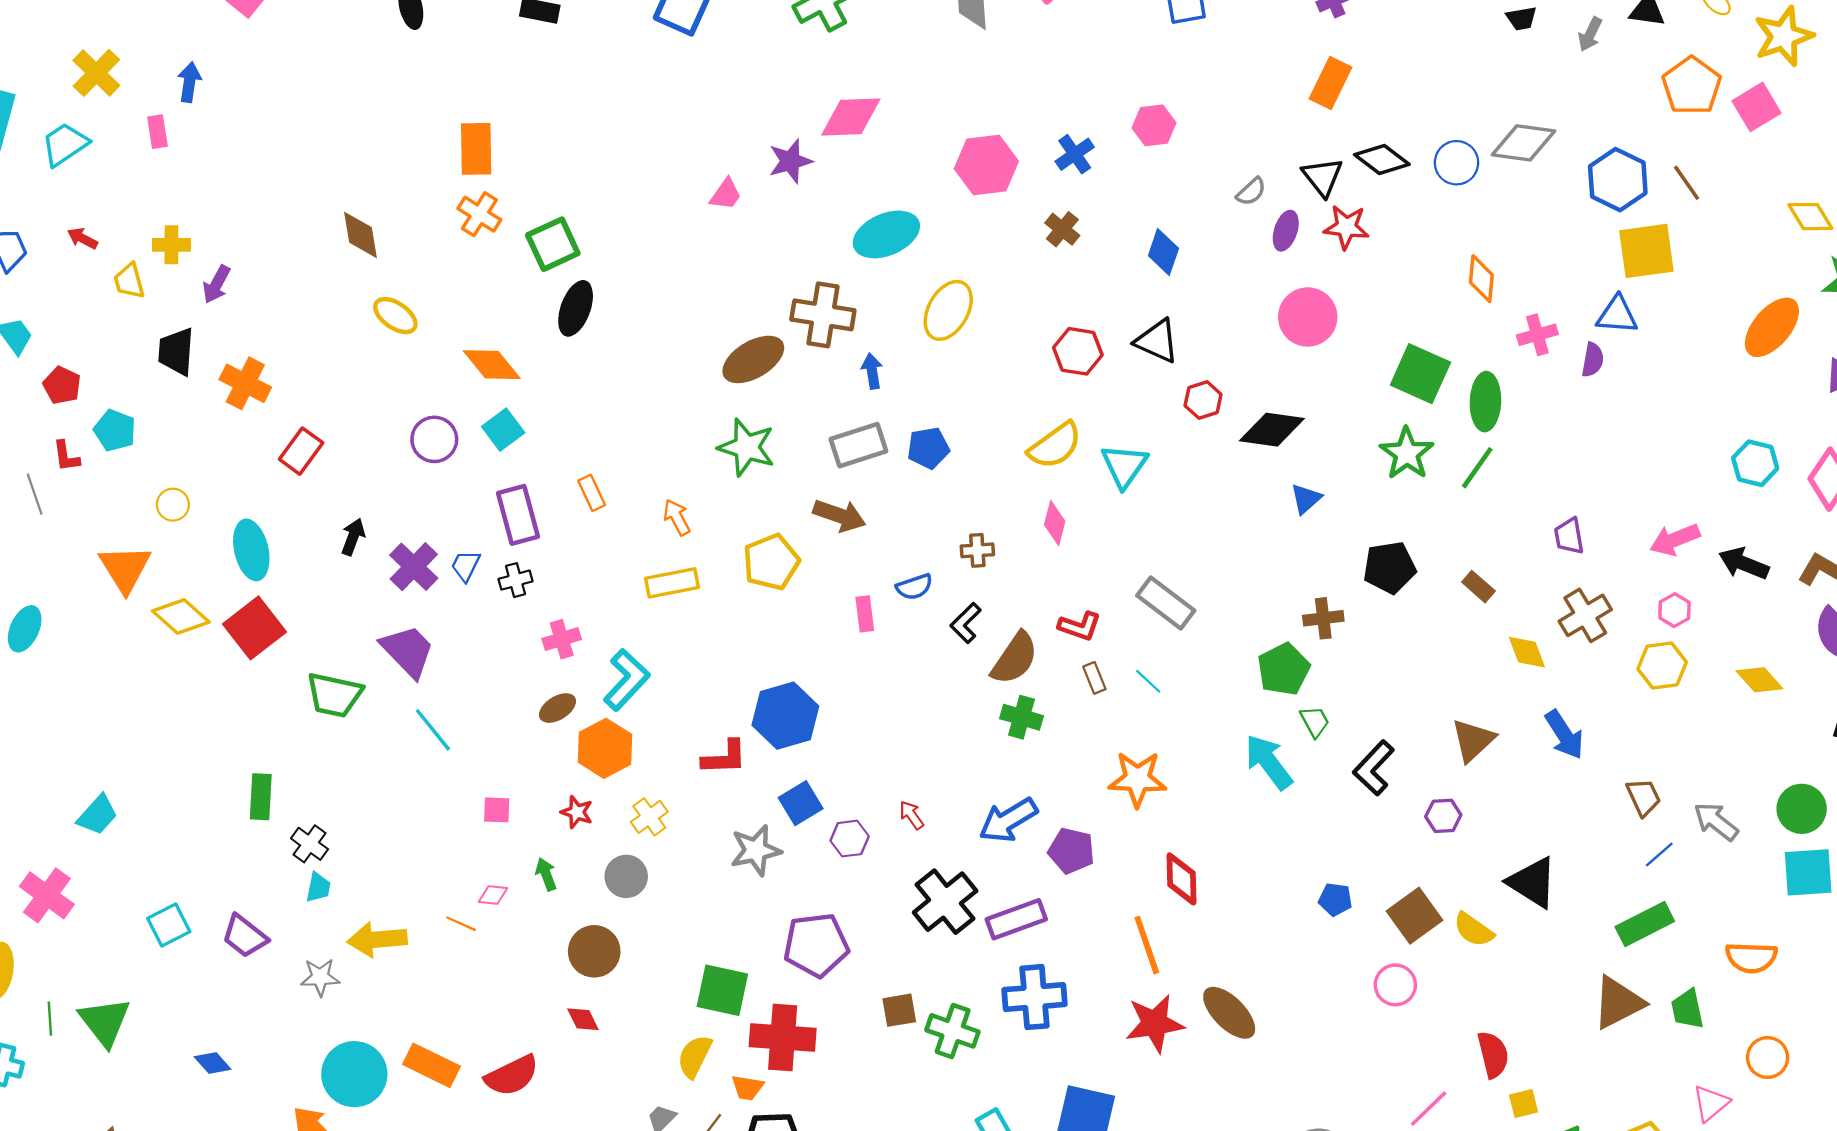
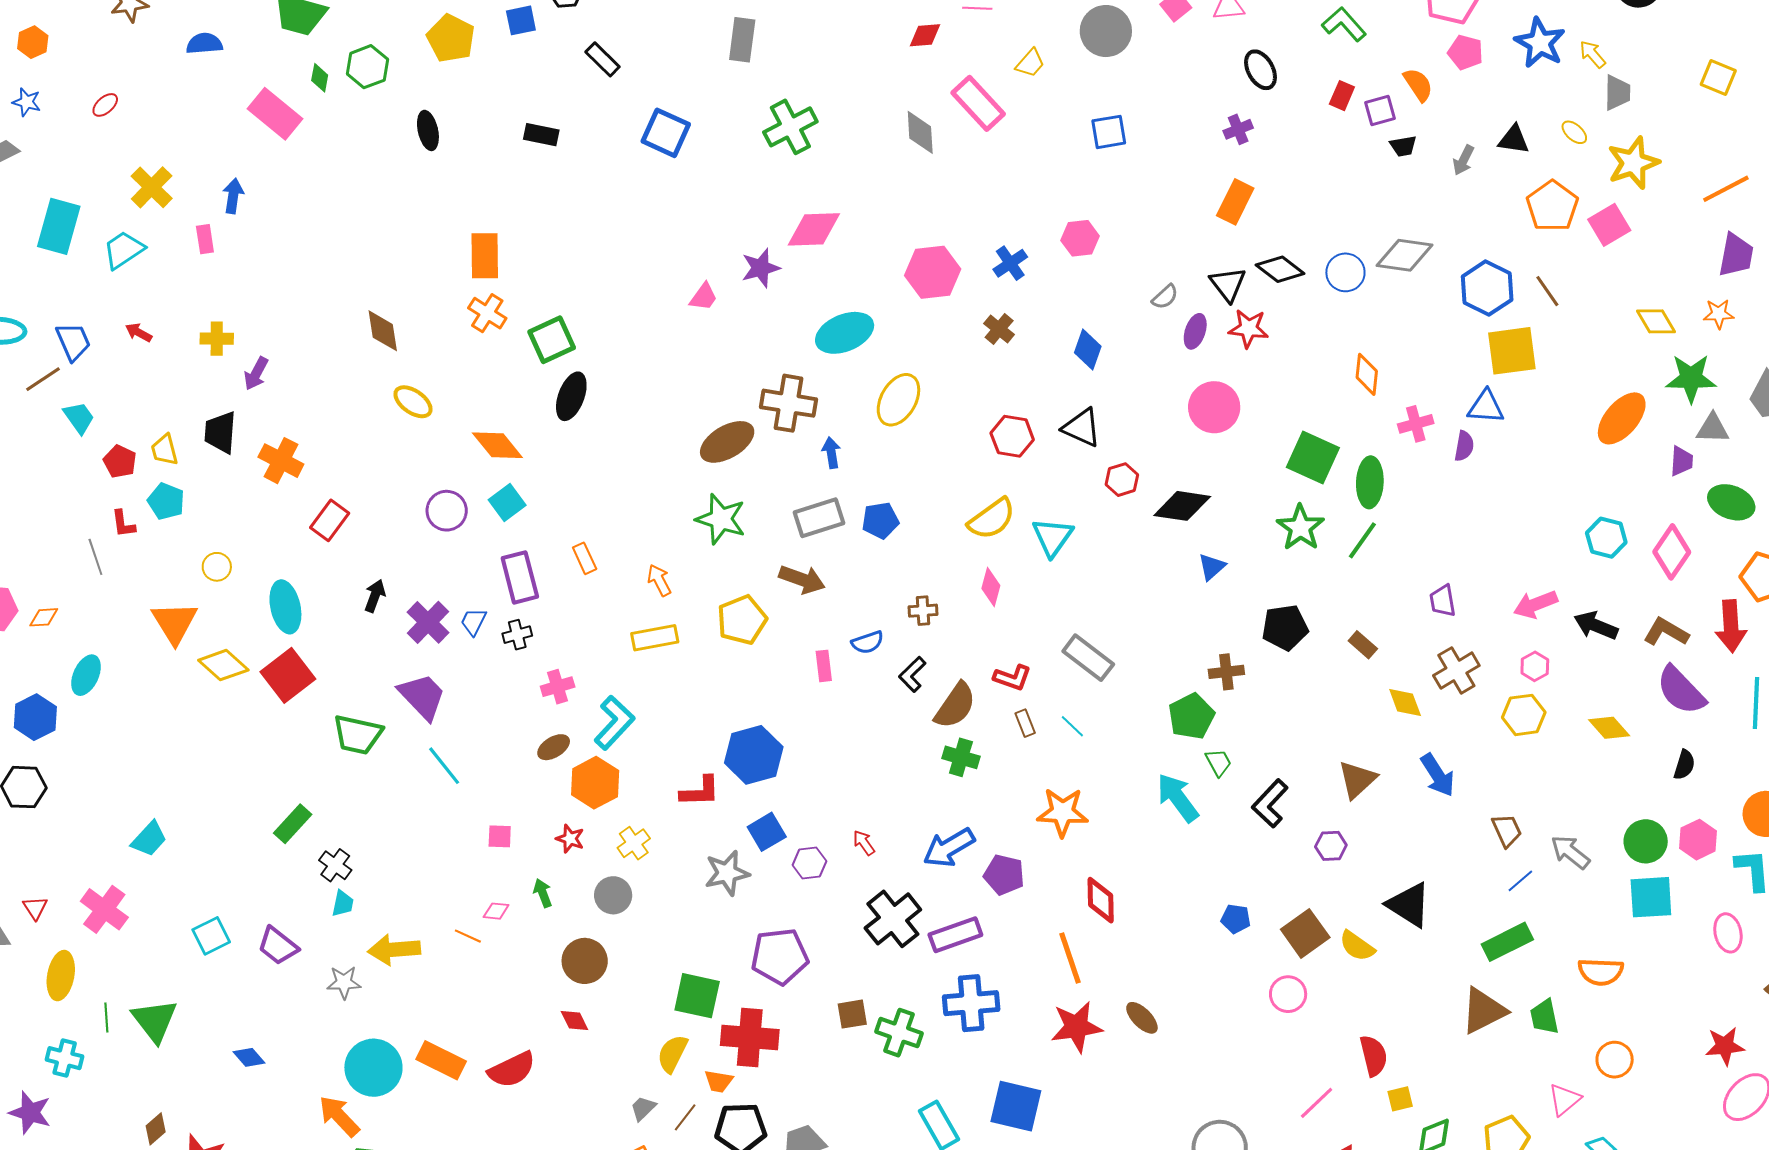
yellow trapezoid: (129, 281) -> (165, 450), moved
green rectangle: (261, 797) -> (293, 824), turned 39
brown ellipse: (1229, 1013) -> (1142, 1018), size x0.7

